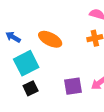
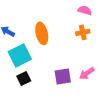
orange ellipse: (50, 39) -> (42, 33), turned 50

